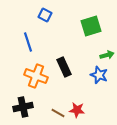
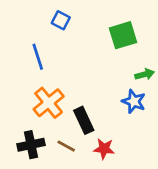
black rectangle: (64, 67) -> (84, 120), moved
orange cross: (36, 76) -> (49, 103), turned 30
brown line: (58, 113) -> (66, 146), moved

